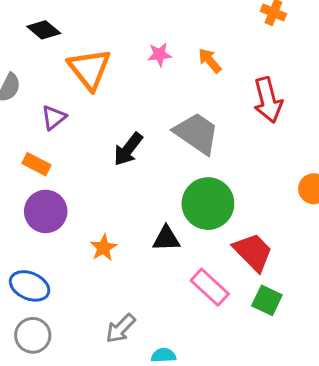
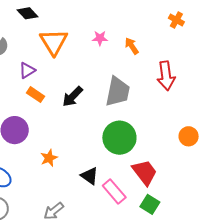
gray trapezoid: (197, 133) -> (118, 92), turned 60
orange rectangle: (36, 164) -> (35, 95), moved
black triangle: (166, 239) -> (90, 176), moved, turned 30

